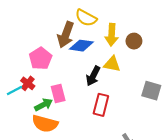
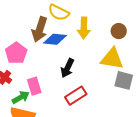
brown circle: (134, 41) -> (119, 31), moved
yellow triangle: (112, 64) -> (112, 59), moved, size x1.4
red rectangle: (101, 105) -> (76, 96), turned 45

